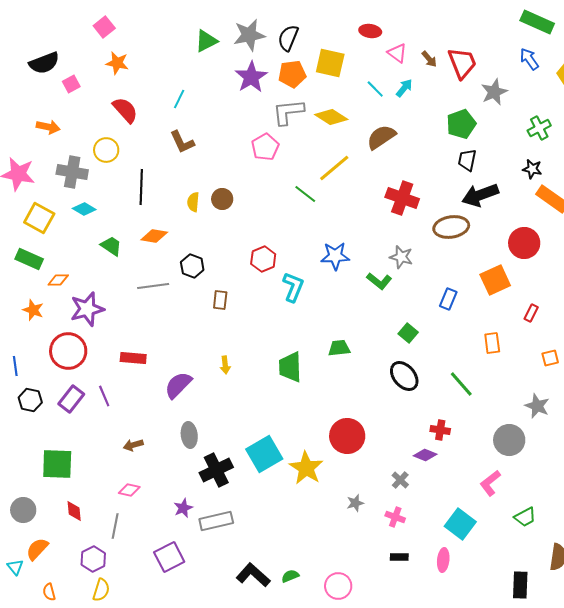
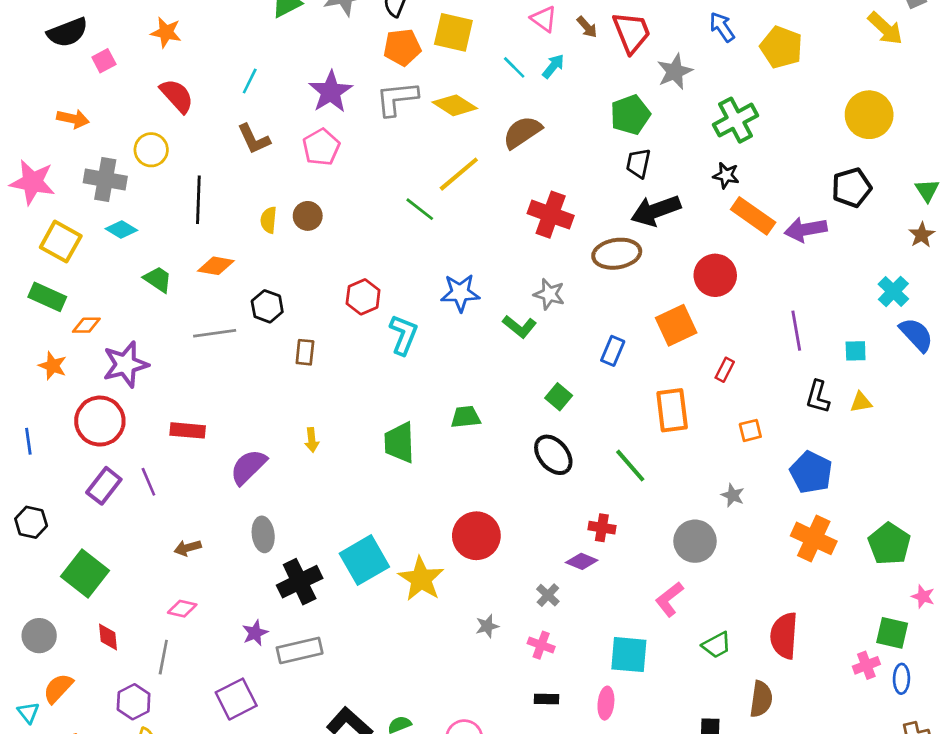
purple star: (251, 77) -> (331, 92), moved
green cross: (539, 128) -> (735, 120), size x1.4
pink pentagon: (265, 147) -> (321, 147), moved
orange rectangle: (492, 343) -> (672, 410), size x1.5
black hexagon: (30, 400) -> (31, 522), moved
gray star: (537, 406) -> (733, 495), size x0.7
green square: (57, 464) -> (85, 574), turned 36
cyan square: (460, 524) -> (629, 655), turned -32

